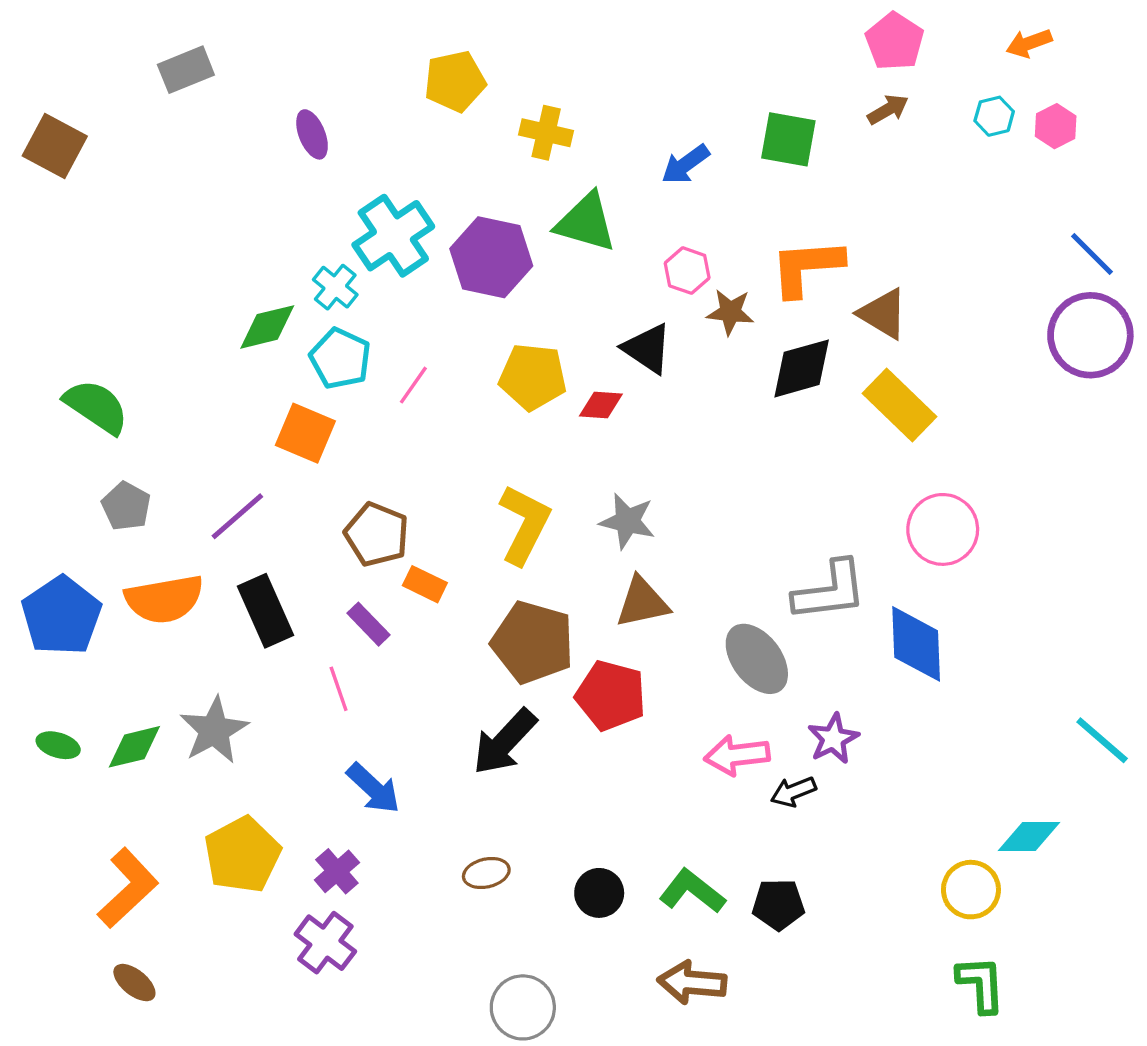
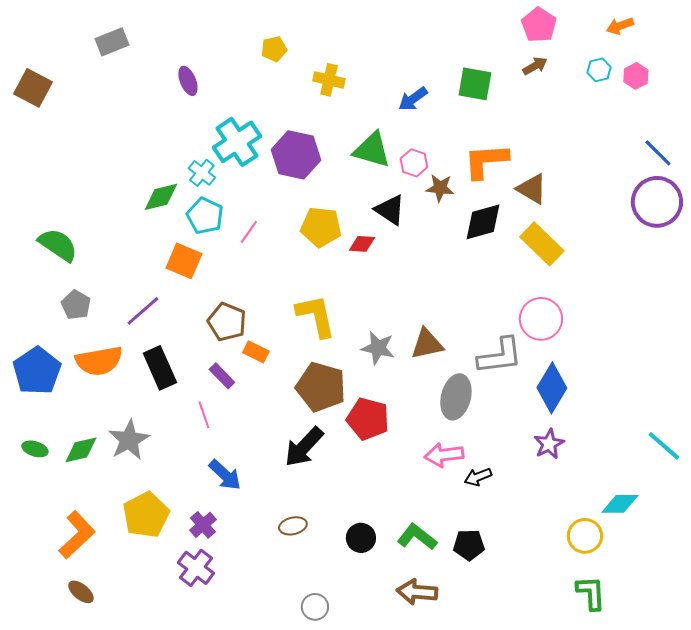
yellow pentagon: (455, 81) -> (274, 49), size x0.7
green triangle: (586, 222) -> (372, 150), moved
gray star: (627, 521) -> (378, 348), moved
yellow L-shape: (524, 524) -> (316, 316), turned -39
pink circle: (943, 529) -> (541, 319), moved
brown triangle: (642, 602) -> (427, 344), moved
blue diamond: (916, 644) -> (552, 388), turned 33
gray ellipse: (757, 659) -> (456, 397), turned 51
purple star: (833, 739) -> (549, 444), moved
gray circle: (523, 1007) -> (315, 607), size x0.7

